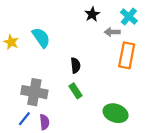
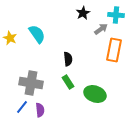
cyan cross: (129, 17) -> (116, 15), turned -35
gray arrow: (112, 32) -> (101, 29), turned 144
green ellipse: (116, 113) -> (95, 94), moved

